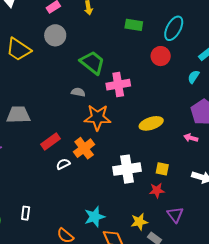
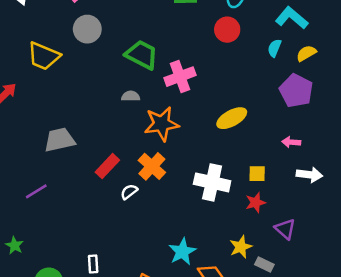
pink arrow: (191, 138) -> (291, 142), moved
white cross: (127, 169) -> (212, 182), turned 32

